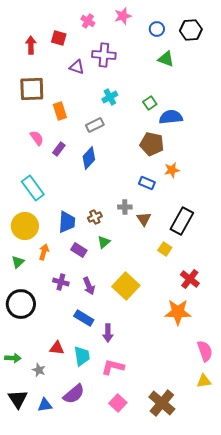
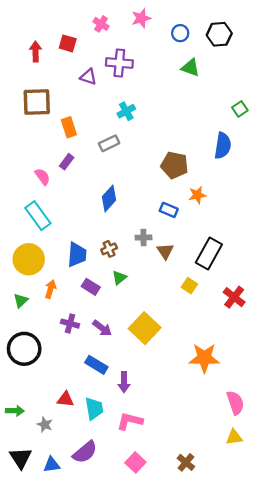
green square: (150, 103) -> (240, 109), moved
blue semicircle: (171, 117) -> (223, 146), moved, turned 105
pink semicircle: (37, 138) -> (42, 177), moved
purple rectangle: (59, 149) -> (67, 162), moved
blue diamond: (89, 158) -> (109, 198), moved
red cross: (190, 279) -> (234, 297), moved
purple arrow: (89, 286) -> (102, 328), turned -30
brown cross: (162, 403) -> (186, 462), size x0.6

